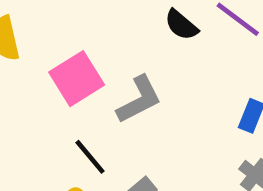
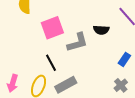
black semicircle: (181, 25) -> (101, 30), moved, turned -49

